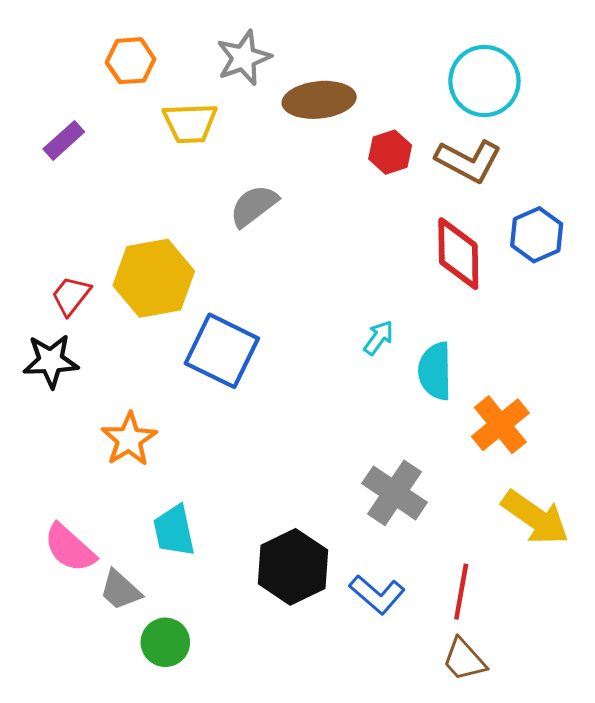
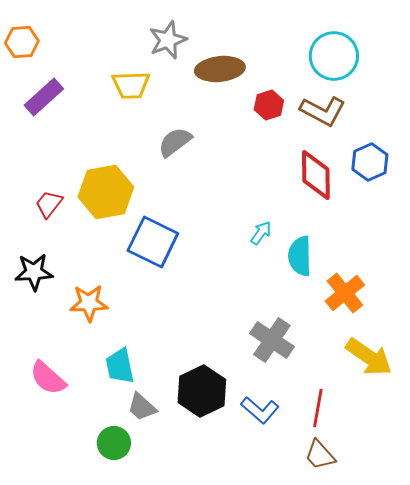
orange hexagon: (131, 61) -> (22, 42), moved
purple rectangle: (64, 140) -> (44, 97), size x1.4
black star: (51, 361) -> (34, 272), moved
orange star: (129, 439) -> (89, 303), turned 30
gray trapezoid: (120, 590) -> (142, 407), moved

